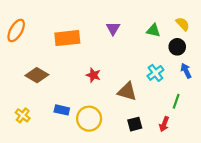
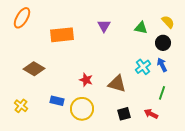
orange ellipse: (16, 30) -> (22, 18), moved
blue arrow: (186, 71) -> (162, 65), moved
red star: (93, 75) -> (86, 80), moved
red arrow: (164, 124) -> (151, 114), turned 96

